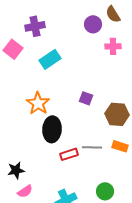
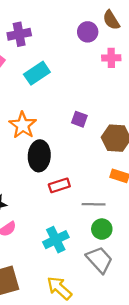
gray line: (92, 147) -> (94, 204), moved

